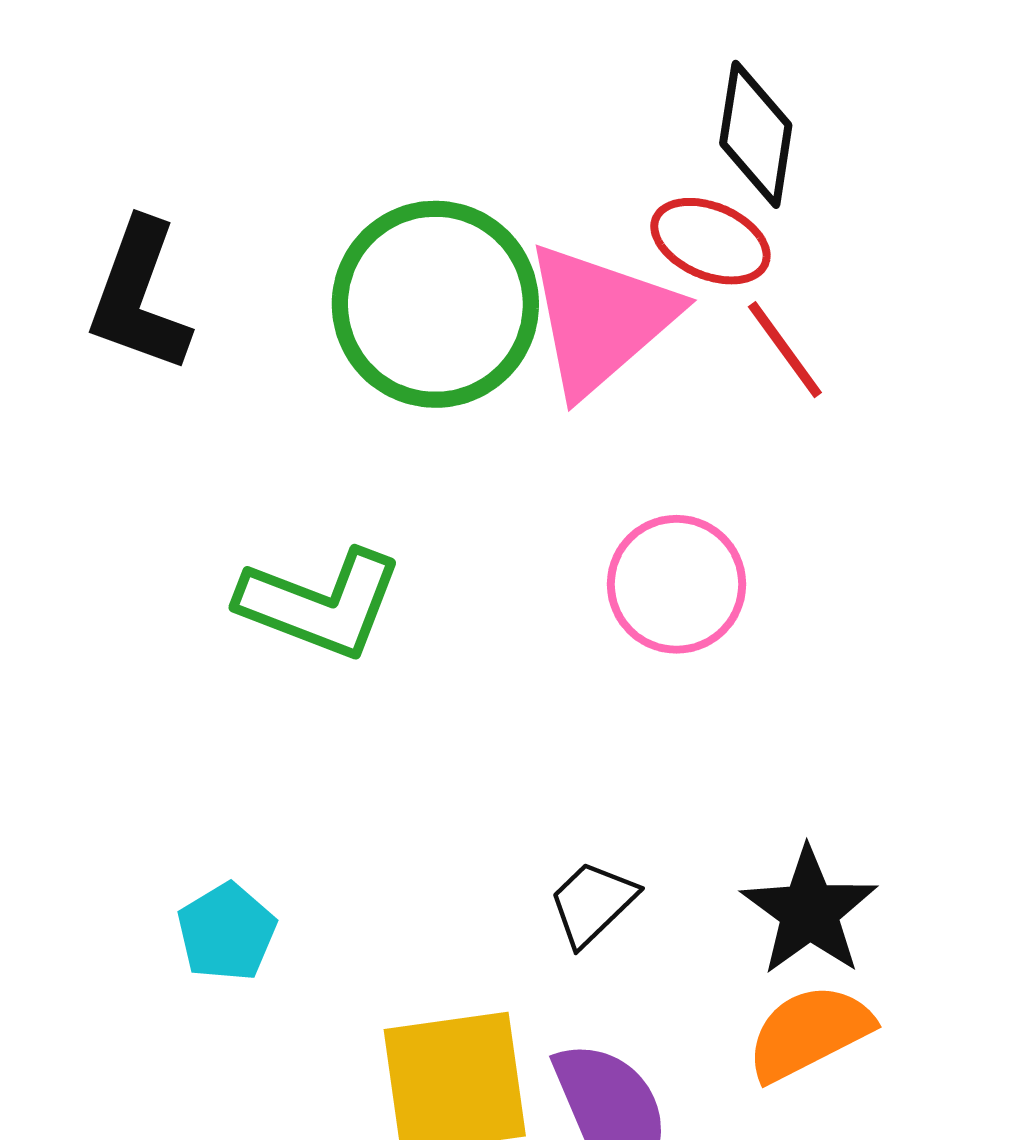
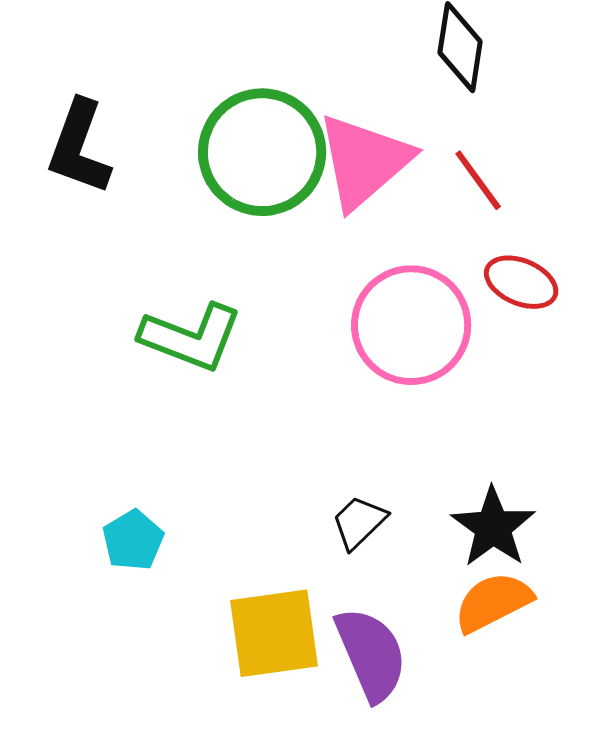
red ellipse: (710, 241) -> (521, 282), moved
pink circle: (676, 584) -> (411, 325), size x1.4

